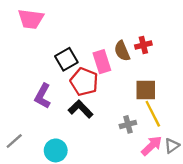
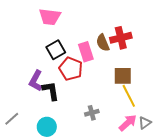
pink trapezoid: (31, 19) -> (50, 17), moved
red cross: (143, 45) -> (121, 38), size x1.5
black L-shape: (81, 109) -> (51, 91), moved, turned 35
gray cross: (128, 124) -> (92, 113), moved

